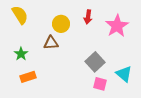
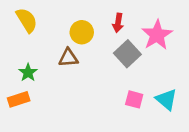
gray square: (95, 62) -> (127, 54), moved
orange rectangle: (28, 77) -> (19, 99), moved
pink square: (100, 84) -> (134, 99), moved

